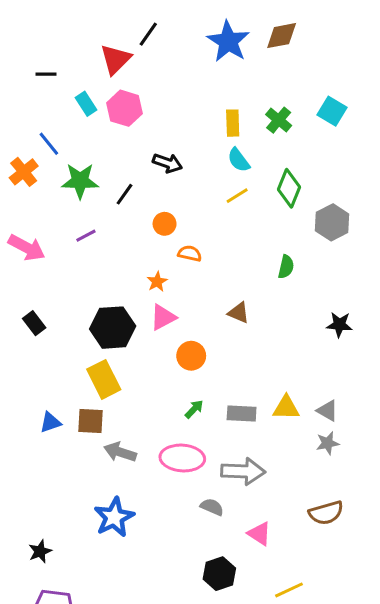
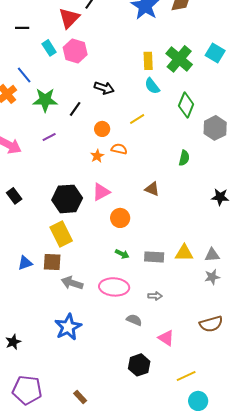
green cross: (279, 120) -> (179, 59), size x1.5
yellow line: (237, 196) -> (137, 119), moved
orange star: (157, 282) -> (97, 156), moved
green arrow: (194, 409) -> (122, 254), turned 72
gray triangle: (328, 411) -> (212, 255), turned -35
gray arrow: (243, 471) -> (155, 296), size x0.5
black star: (40, 551) -> (13, 342), moved

